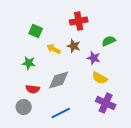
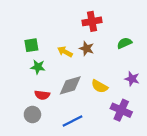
green square: (36, 31) -> (31, 45), moved, turned -32
purple star: (94, 58) -> (132, 79), moved
yellow semicircle: (100, 78) -> (100, 86), moved

